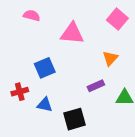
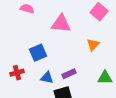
purple rectangle: (96, 86) -> (69, 74), moved
blue triangle: (45, 105) -> (47, 78), moved

